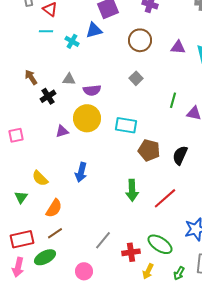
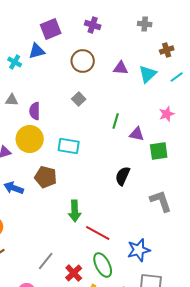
purple semicircle: (92, 90) -> (35, 111), turned 96
brown pentagon: (149, 150) -> (46, 177), moved
blue arrow: (81, 172) -> (14, 188), moved, turned 96
red line: (165, 198) -> (98, 233), moved, turned 70
green ellipse: (160, 244) -> (103, 265), turned 30
red cross: (131, 252) -> (74, 273), turned -36

